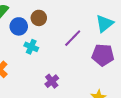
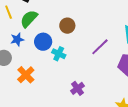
blue circle: (19, 26) -> (43, 42), moved

